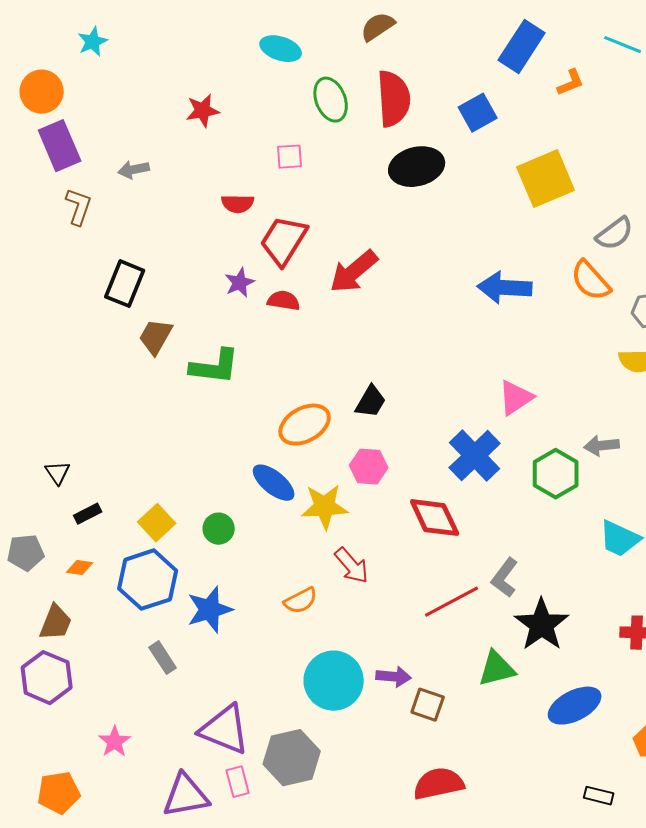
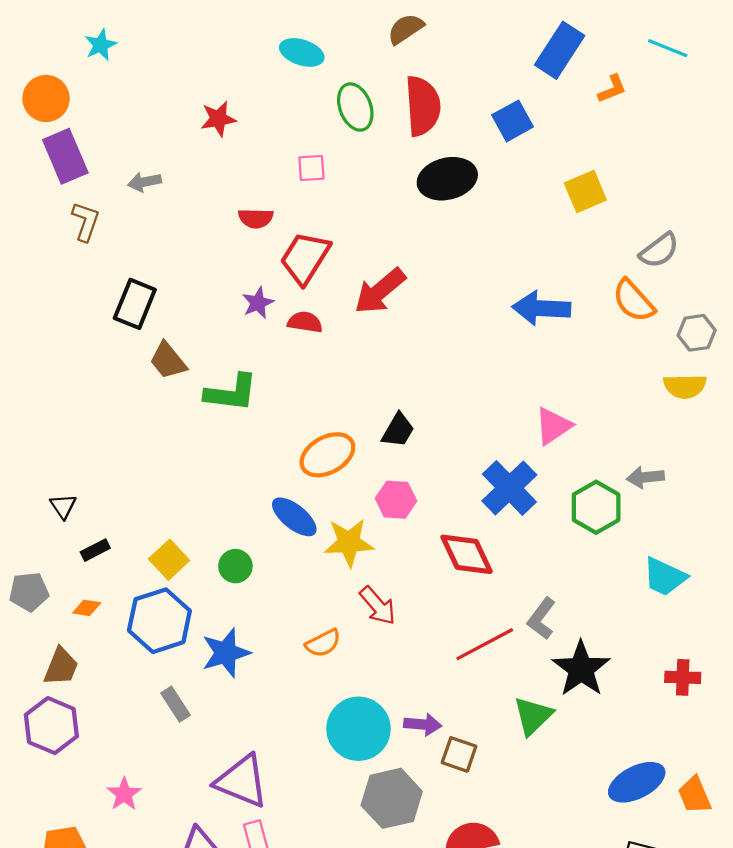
yellow square: (546, 179) -> (585, 192), size x0.7
brown trapezoid: (156, 337) -> (168, 361), turned -69
green triangle: (497, 669) -> (533, 716), turned -30
blue ellipse: (575, 706) -> (637, 782), moved
gray hexagon: (292, 758) -> (392, 798), moved

